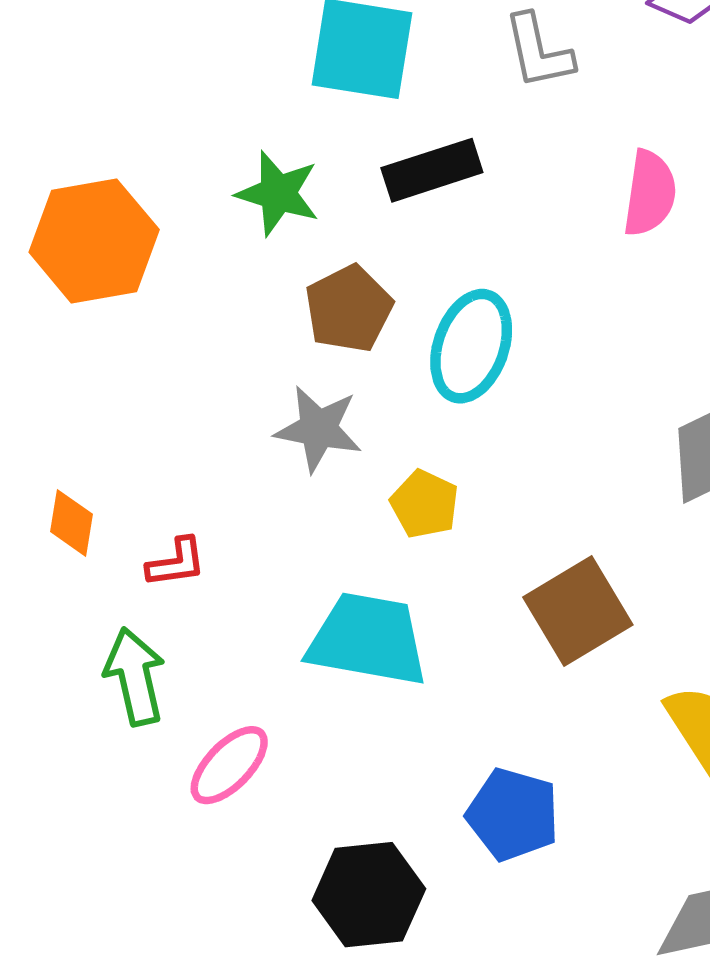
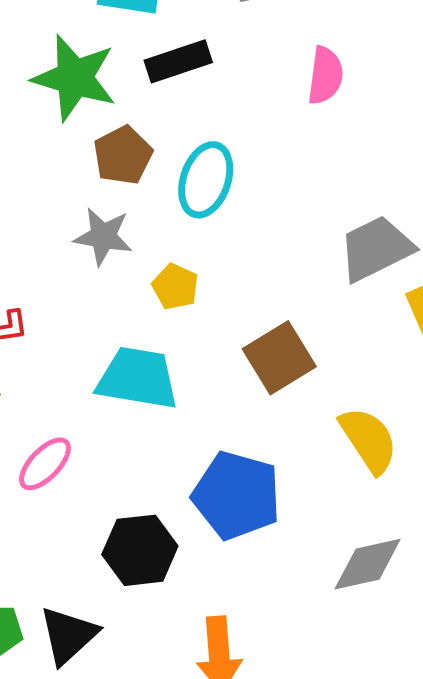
green star: (278, 193) -> (74, 78), size x1.5
blue pentagon: (513, 814) -> (237, 495), size x1.4

